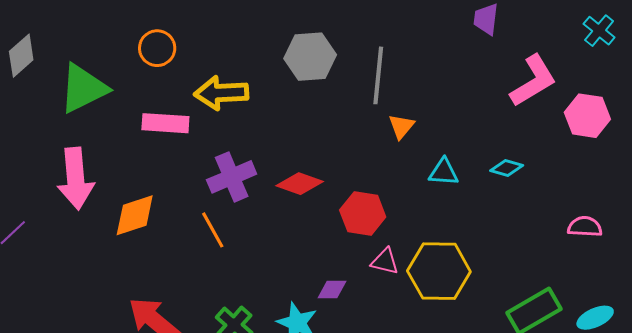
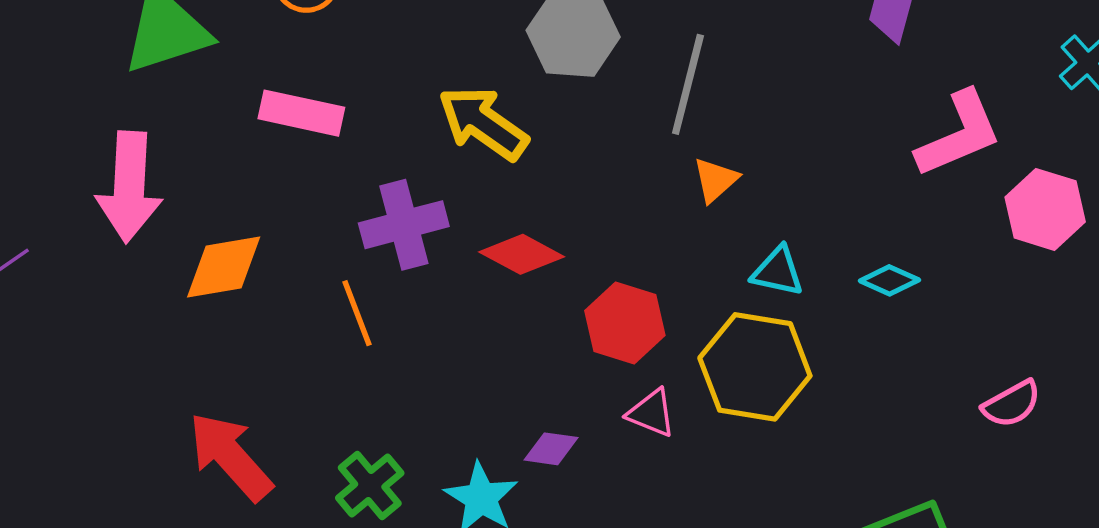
yellow arrow: (221, 93) -> (483, 123), moved, turned 30
pink semicircle: (585, 227) -> (1012, 404), turned 140
yellow hexagon: (439, 271) -> (755, 367), moved

